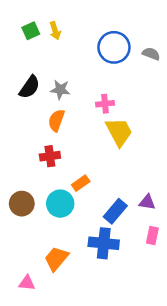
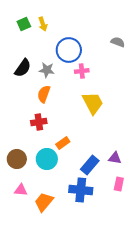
blue circle: (114, 47) -> (69, 50), moved
pink cross: (105, 104) -> (82, 71), moved
pink triangle: (27, 283) -> (21, 190), moved

